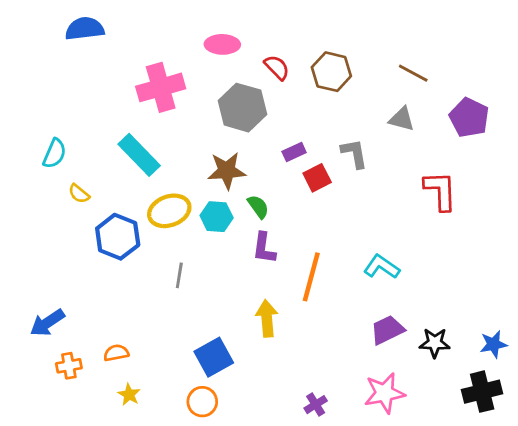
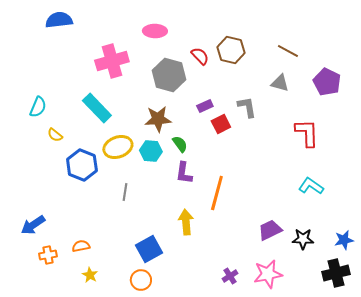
red semicircle: (277, 67) -> (200, 56), moved
cyan L-shape: (382, 267) -> (311, 186), moved
purple cross: (316, 405) -> (230, 276), moved

